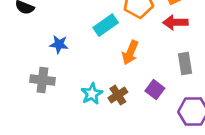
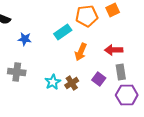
red arrow: (175, 22) -> (114, 50), moved
blue star: (59, 44) -> (25, 39), moved
gray rectangle: (185, 64) -> (121, 72), moved

